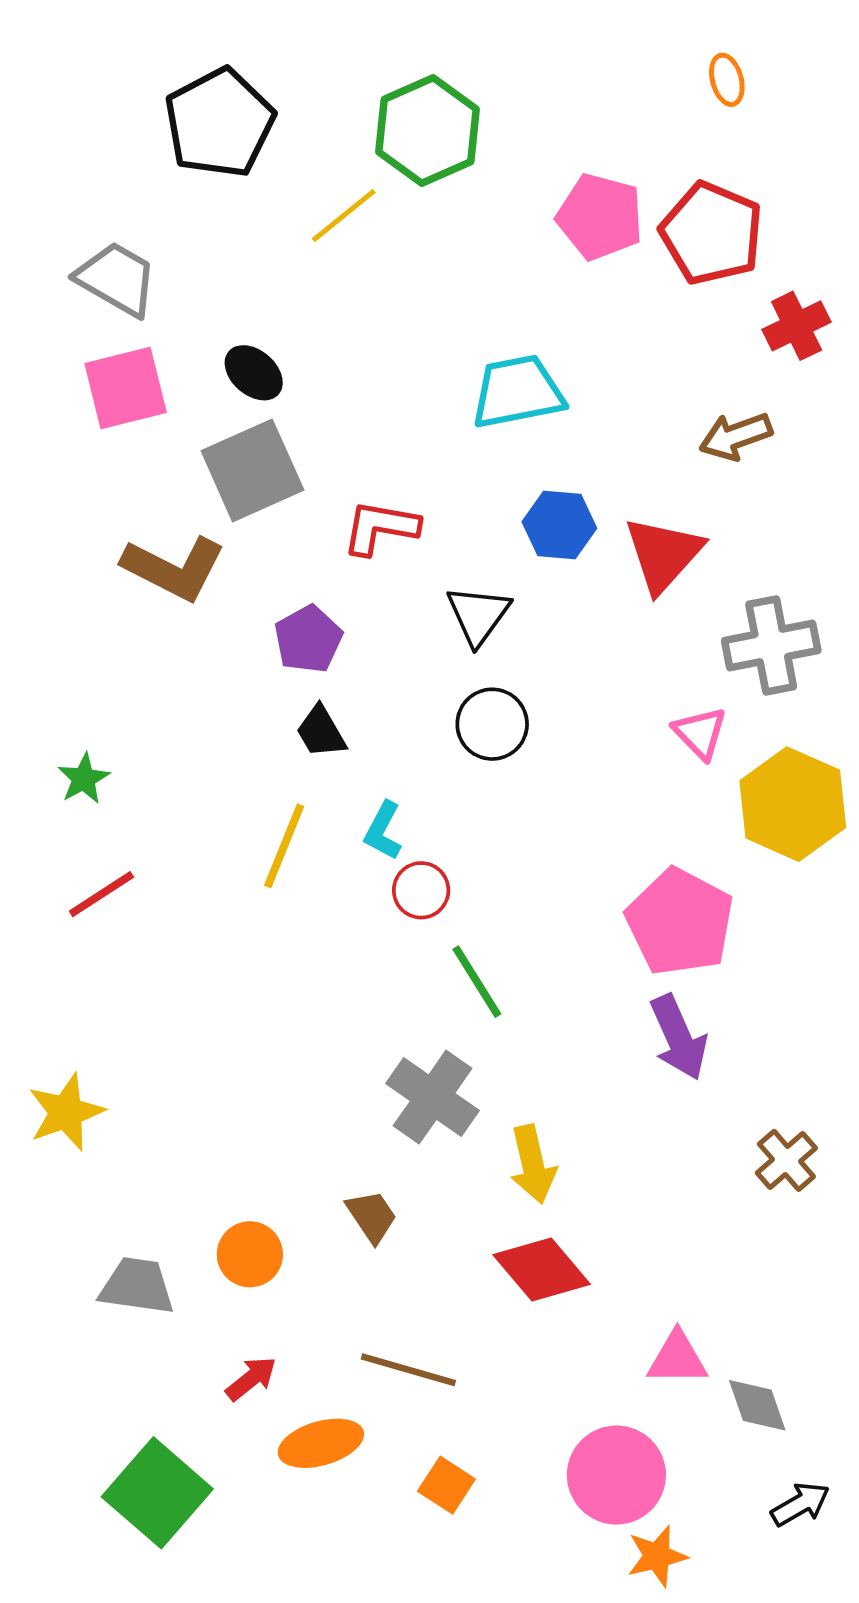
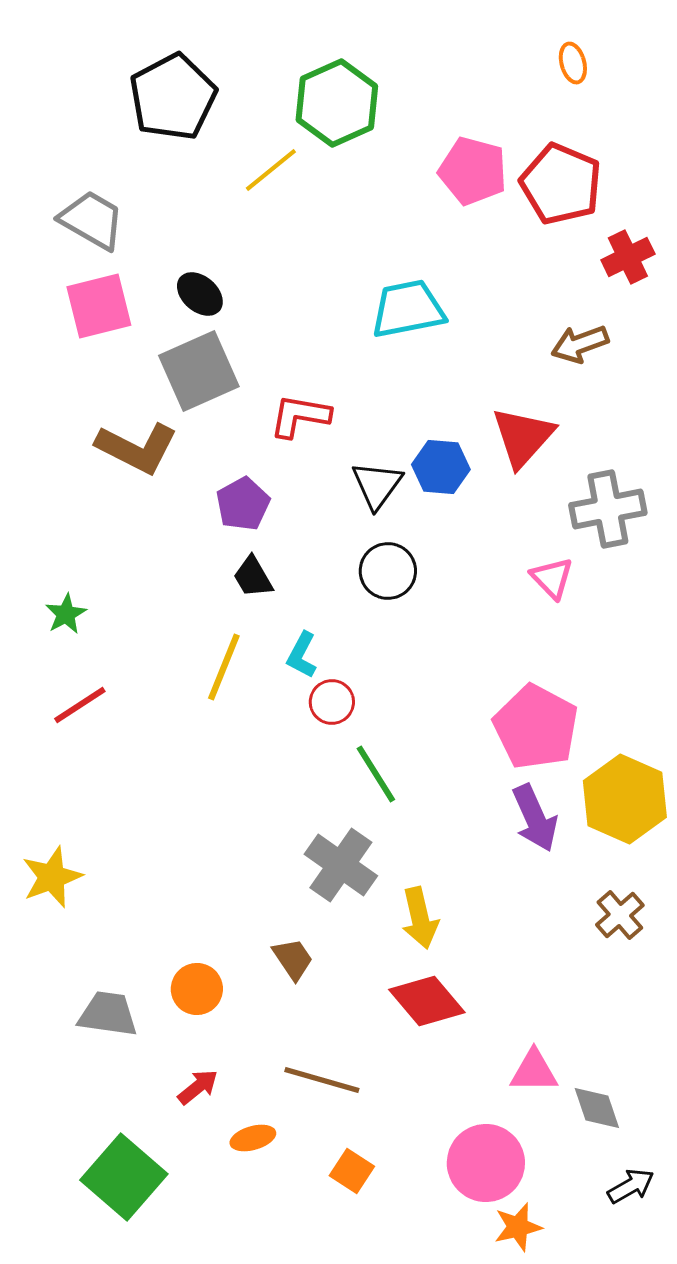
blue hexagon: (559, 525) -> (441, 467), moved
yellow hexagon: (793, 804) -> (625, 799), moved
orange ellipse: (321, 1443) -> (253, 1138), size x0.7

